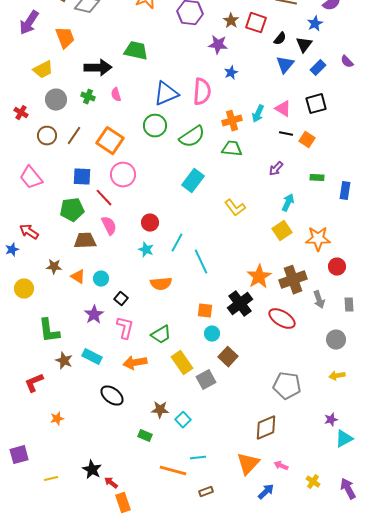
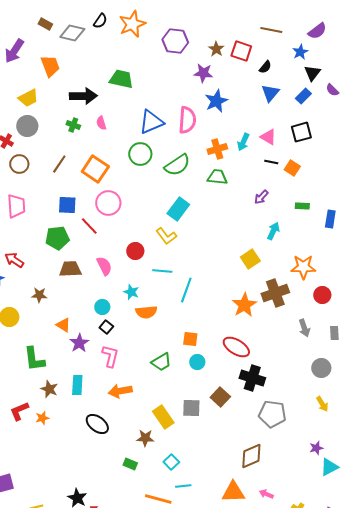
black triangle: (304, 45) -> (312, 73), moved
blue star: (231, 73) -> (216, 101), size x1.6
gray circle: (56, 100) -> (27, 126), moved
brown circle: (47, 136) -> (19, 164), moved
pink trapezoid: (31, 178) -> (16, 206), turned -145
yellow L-shape: (235, 208) -> (166, 236), moved
pink semicircle: (109, 226) -> (104, 266), moved
yellow square: (282, 231) -> (250, 259), moved
cyan line: (177, 243) -> (162, 271), turned 66
cyan star: (146, 250) -> (131, 292), moved
cyan line: (201, 262) -> (186, 290), turned 45
orange triangle: (78, 277) -> (63, 325), moved
cyan circle: (101, 279) -> (102, 307), moved
brown cross: (293, 280) -> (275, 293), moved
black cross: (240, 304) -> (252, 378), moved, turned -35
red ellipse: (282, 319) -> (236, 347), moved
green trapezoid: (161, 335) -> (161, 362), moved
cyan rectangle: (92, 357) -> (77, 385), turned 66
brown square: (228, 357) -> (220, 397), moved
yellow rectangle: (182, 363) -> (163, 417), moved
yellow arrow: (337, 376) -> (322, 404), turned -112
gray square: (206, 380) -> (191, 408), turned 30
orange star: (57, 419) -> (42, 418), moved
cyan square: (183, 420) -> (171, 462), moved
orange triangle: (248, 464) -> (233, 492), turned 45

